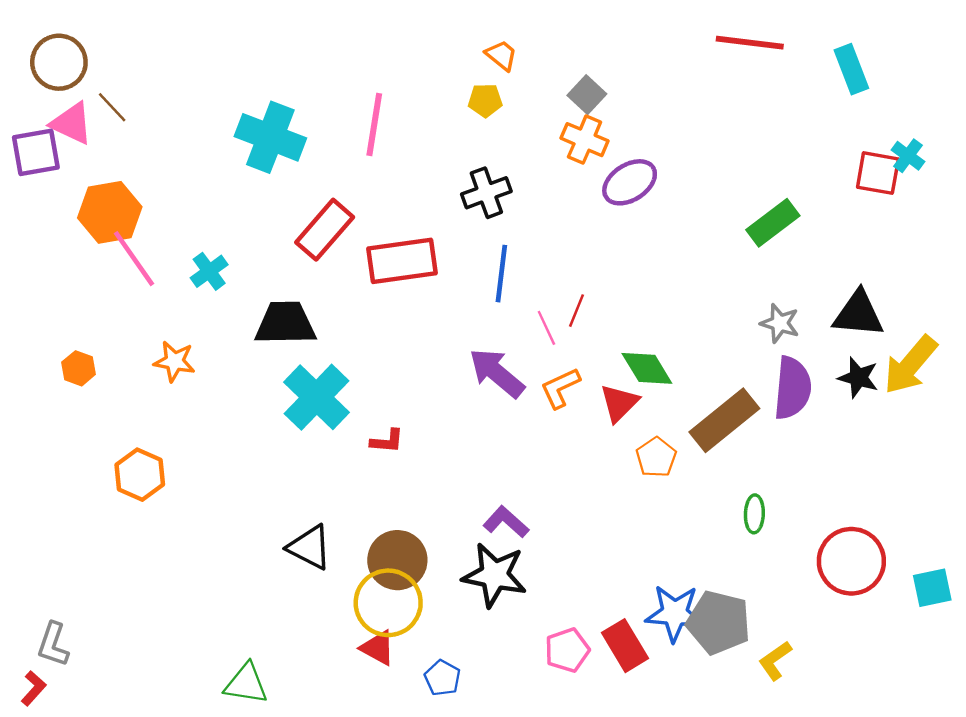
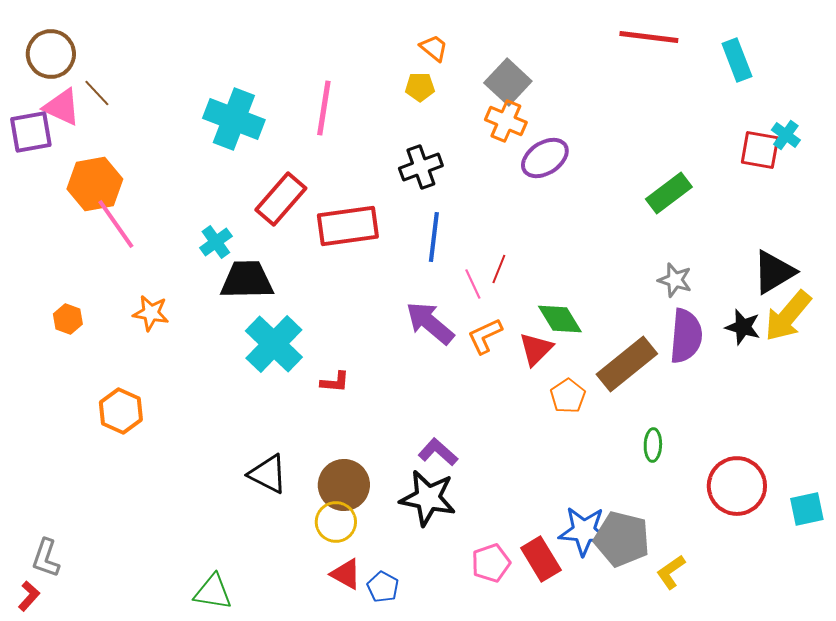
gray square: (587, 95) -> (508, 82), size x1.4
cyan cross: (209, 271) -> (216, 242), moved
black triangle: (858, 314) -> (774, 272), moved, turned -36
yellow circle: (388, 603) -> (336, 522), size x0.7
red triangle: (378, 648) -> (346, 574), moved

